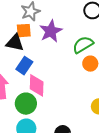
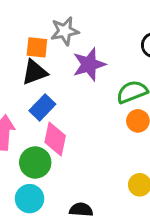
orange square: (24, 31) -> (37, 47), moved
black triangle: (15, 43) -> (35, 72), turned -42

